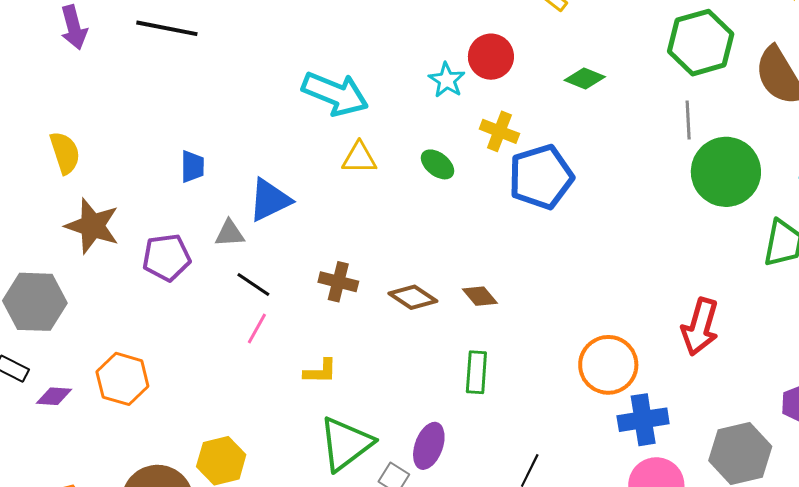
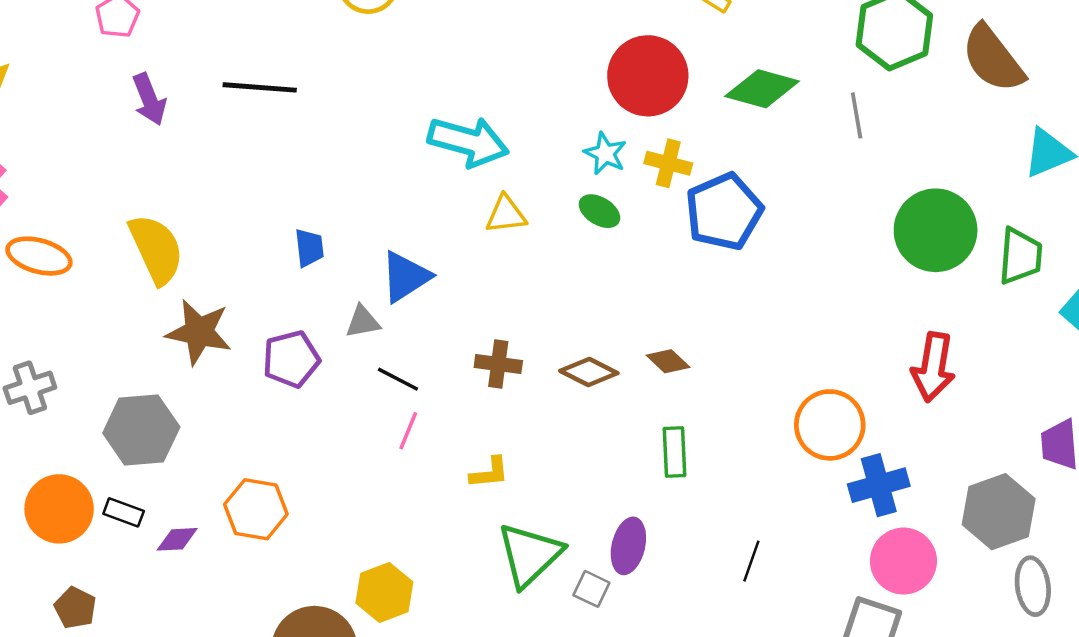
red circle: (491, 57) -> (648, 76), size x1.5
green diamond: (585, 78) -> (762, 89), size x1.5
cyan star: (447, 80) -> (605, 153), moved
gray line: (688, 120) -> (857, 115), moved
yellow semicircle: (65, 153) -> (156, 249), size x1.4
green circle: (726, 172) -> (936, 230), moved

